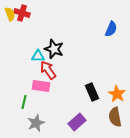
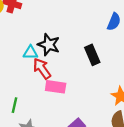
pink rectangle: (41, 86) -> (56, 87), moved
black rectangle: (92, 92) -> (92, 55), moved

